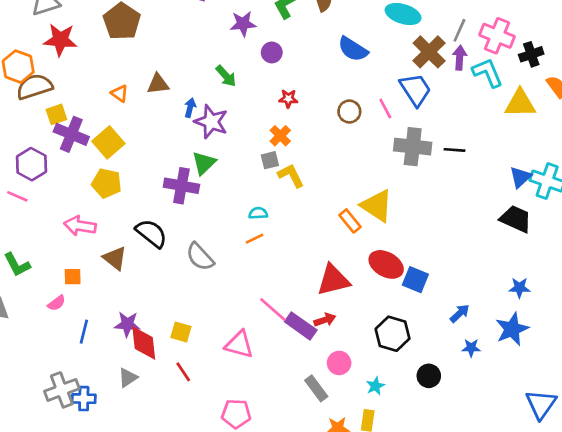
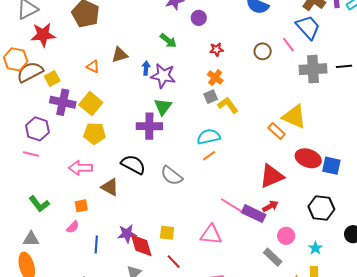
yellow square: (56, 114) -> (52, 78), moved
cyan semicircle: (258, 213) -> (209, 137), size x1.6

